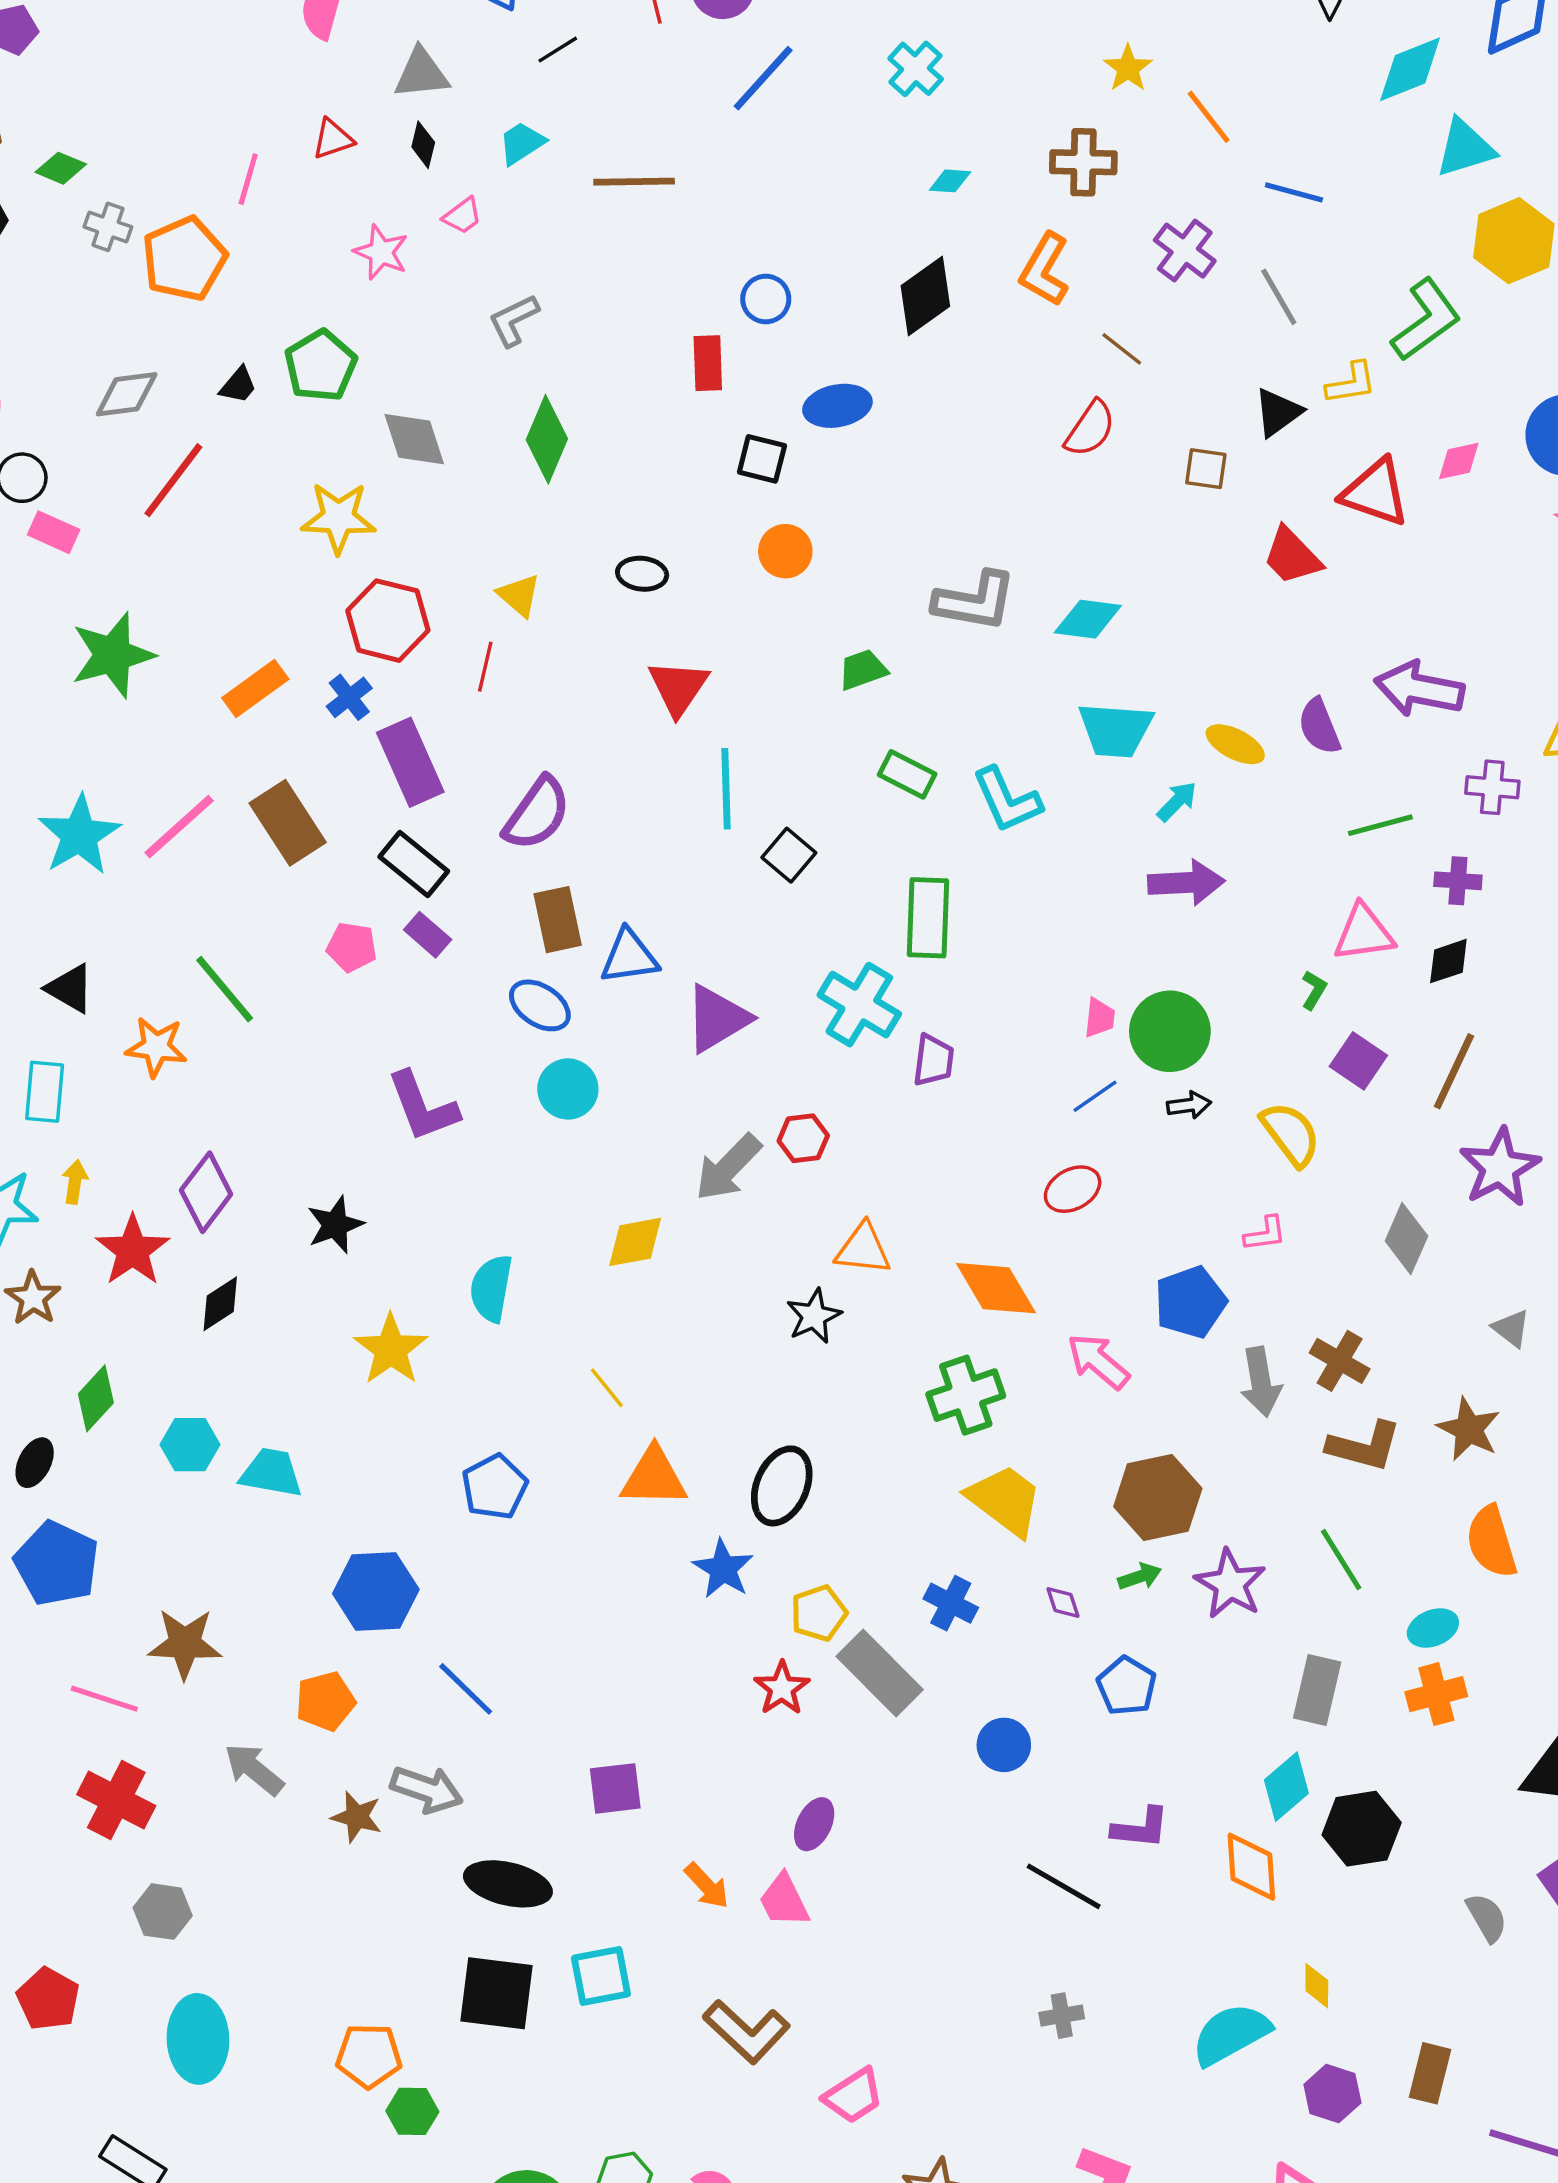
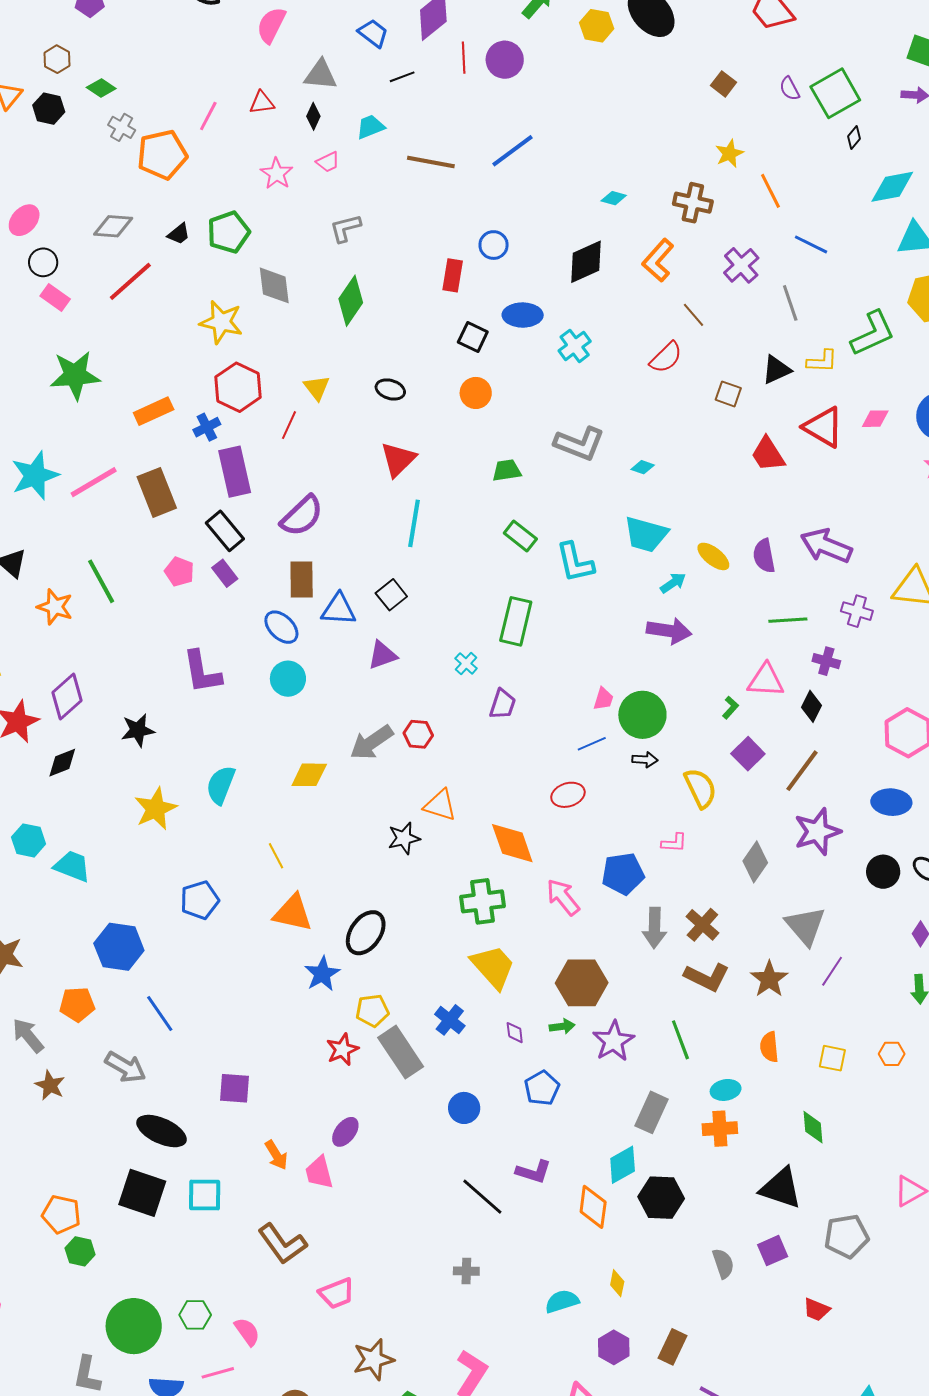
cyan cross: (916, 69) -> (575, 346), moved
blue line: (763, 78) -> (512, 151), moved
cyan diamond: (1088, 619) -> (643, 467), size x0.6
black square: (789, 855) -> (391, 595), moved
black diamond: (1448, 961) -> (812, 706), turned -56
cyan cross: (859, 1005) -> (466, 663), size x0.5
purple triangle: (717, 1019) -> (382, 655), size x0.7
gray triangle: (1511, 1328) -> (805, 926), size x1.8
orange semicircle: (1491, 1542) -> (769, 1047), size x0.7
brown star: (357, 1817) -> (50, 1085), moved
cyan semicircle: (1231, 2034) -> (562, 1301), size x0.7

